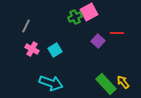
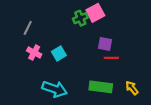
red line: (117, 33) -> (111, 58), moved
purple square: (98, 41) -> (105, 44), turned -32
green rectangle: (106, 84) -> (101, 87), moved, turned -40

